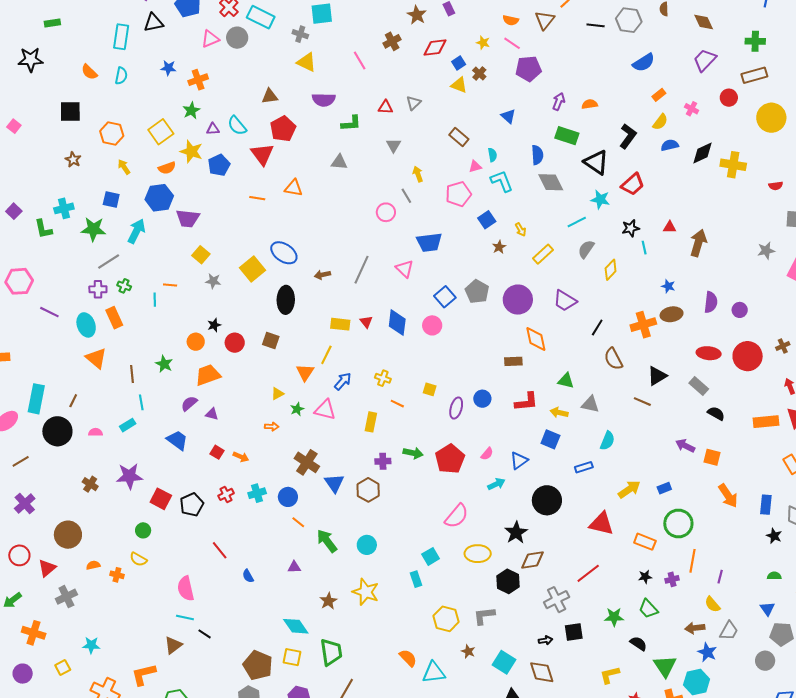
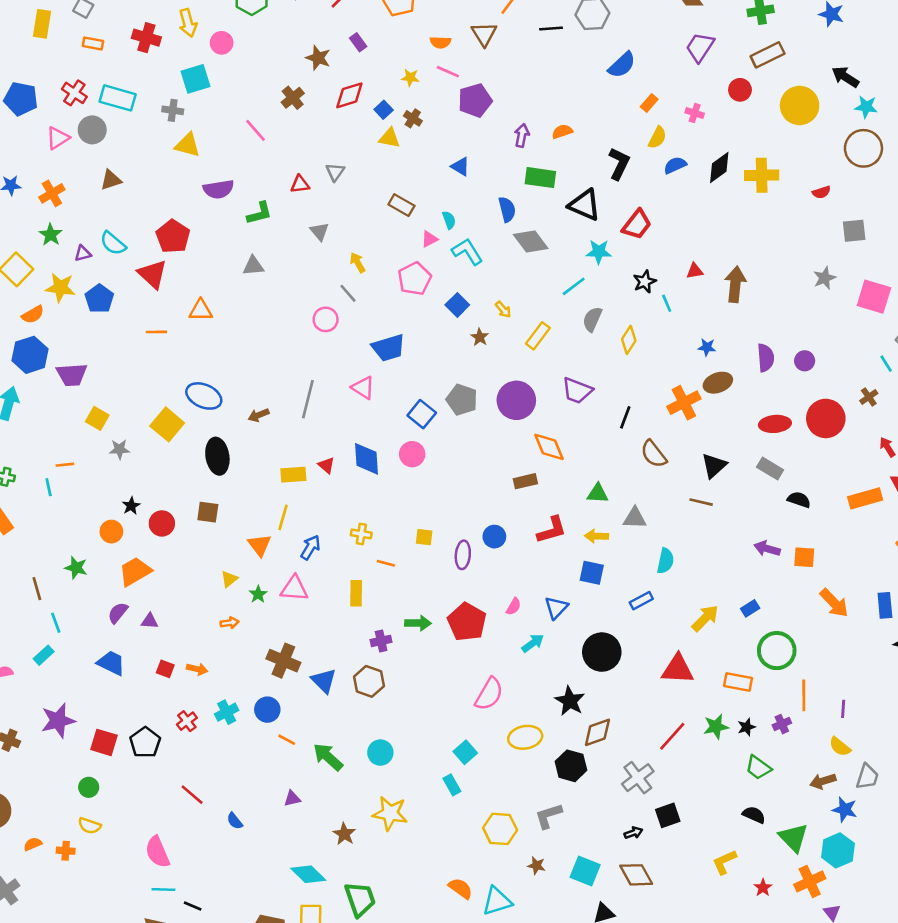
brown triangle: (270, 96) -> (111, 180), moved
green star: (614, 617) -> (716, 727), moved

